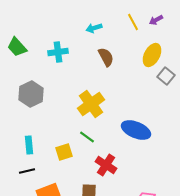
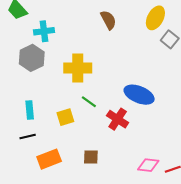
cyan cross: (58, 52) -> (44, 31), moved
yellow cross: (91, 104) -> (78, 68), moved, turned 36
red cross: (106, 165) -> (118, 119), moved

